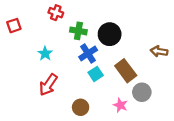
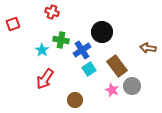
green cross: (78, 31) -> (61, 40), moved
pink star: (120, 105) -> (112, 90), moved

